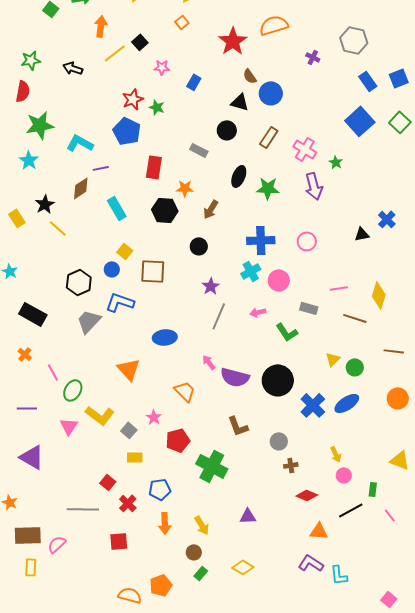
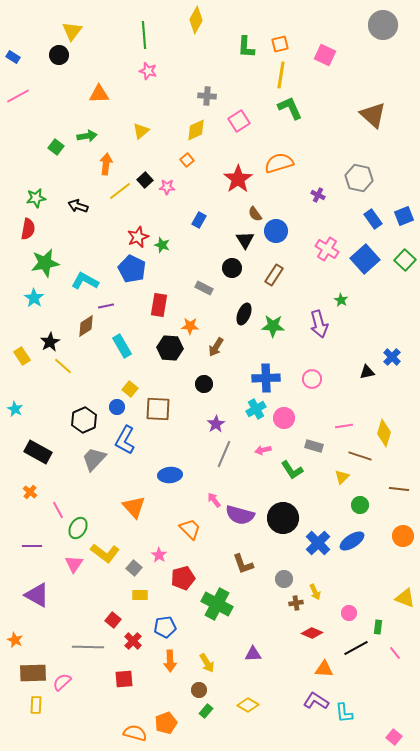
pink star: (162, 67) -> (167, 187), moved
black triangle: (240, 102) -> (245, 240), turned 42
pink cross: (305, 149) -> (327, 249), moved
blue L-shape: (120, 302) -> (125, 440), turned -80
yellow triangle: (333, 359) -> (342, 477), moved
yellow arrow: (336, 454) -> (315, 592), moved

